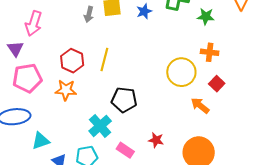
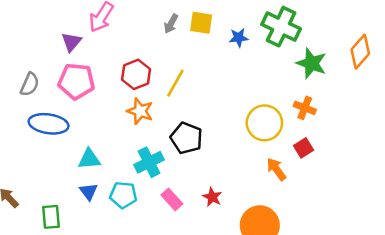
green star: (206, 16) -> (311, 63), size x1.4
orange star: (66, 90) -> (140, 111), moved
cyan triangle: (41, 141) -> (89, 159), moved

